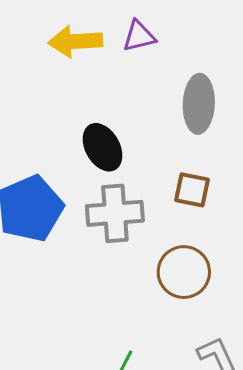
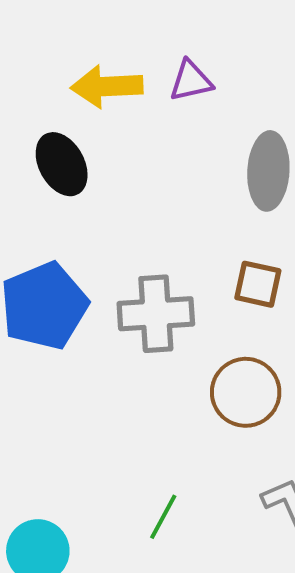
black ellipse: (102, 147) -> (62, 164), moved

